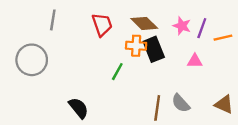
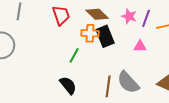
gray semicircle: (181, 103) -> (128, 82), size x1.4
black semicircle: (79, 108) -> (68, 85), moved

